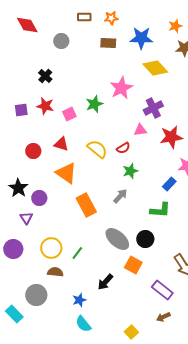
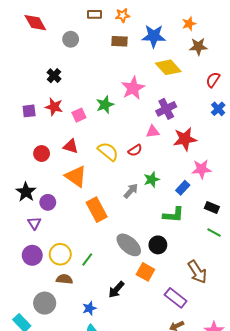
green star: (130, 171) -> (152, 179), moved
gray arrow: (120, 196) -> (131, 191), moved
purple circle: (13, 249) -> (32, 255), moved

